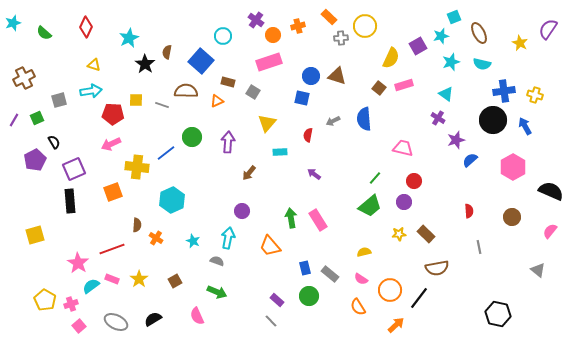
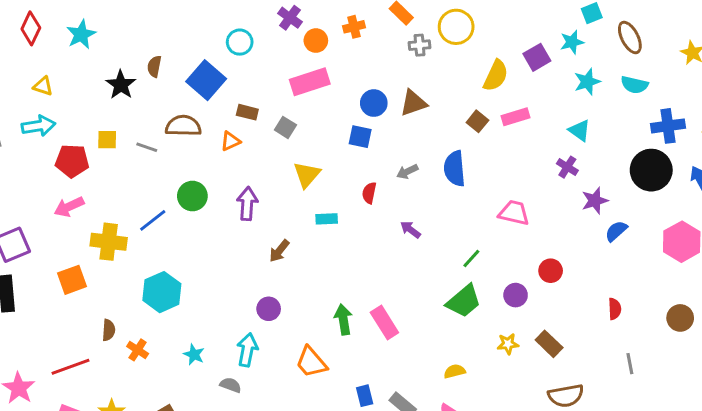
cyan star: (129, 38) -> (81, 34), moved
brown triangle: (337, 76) -> (413, 103), turned -36
purple arrow: (314, 174) -> (410, 230), moved
red circle: (414, 181) -> (551, 271), moved

